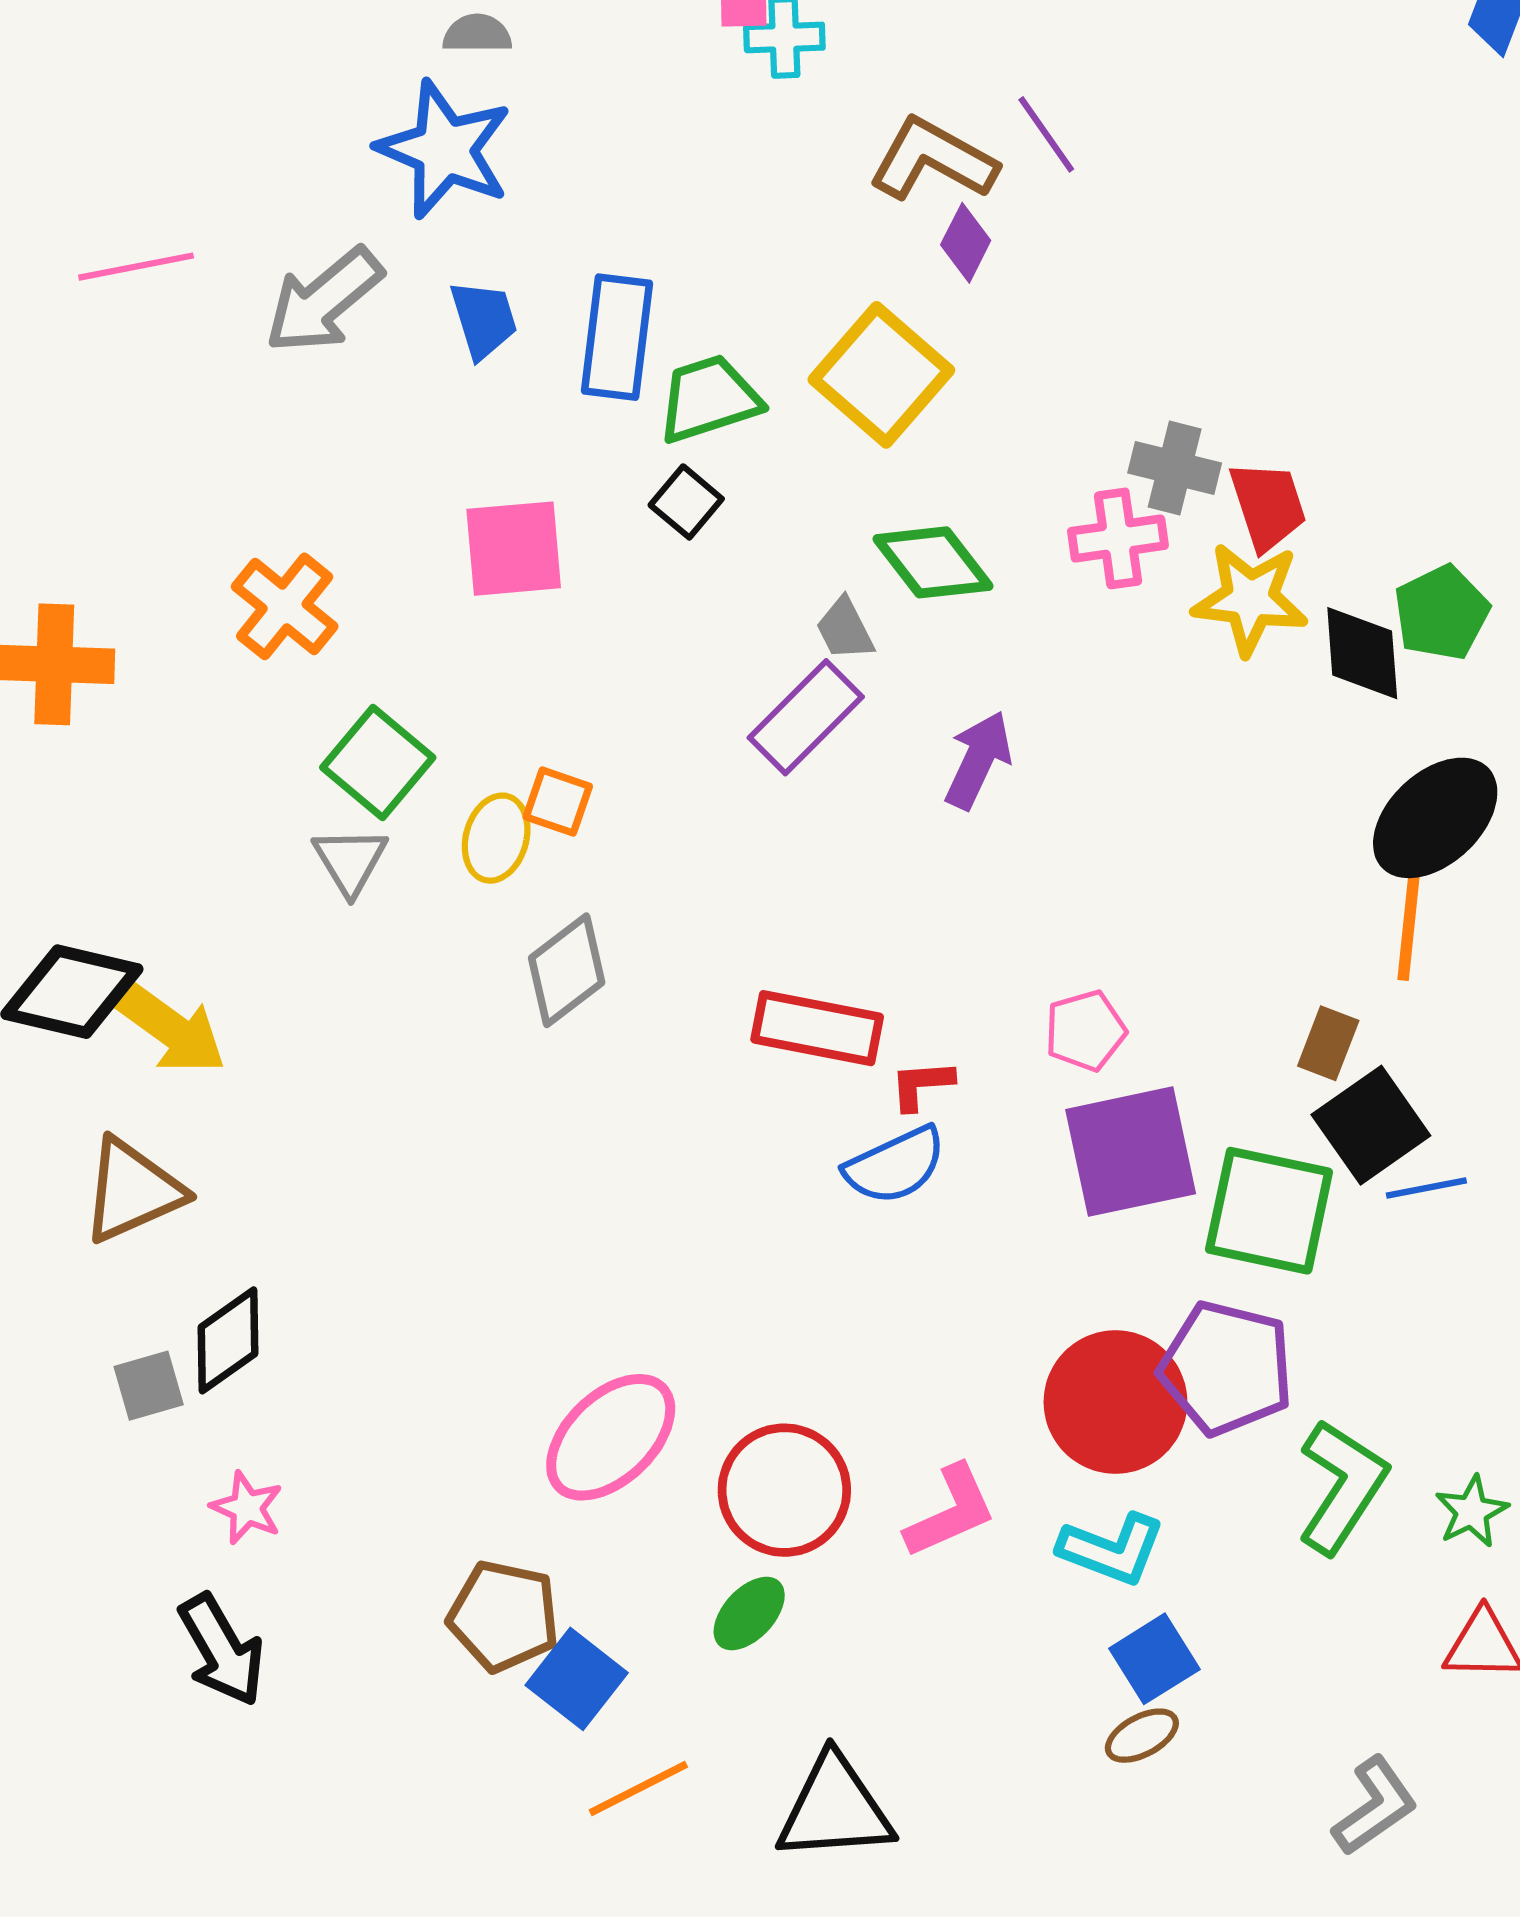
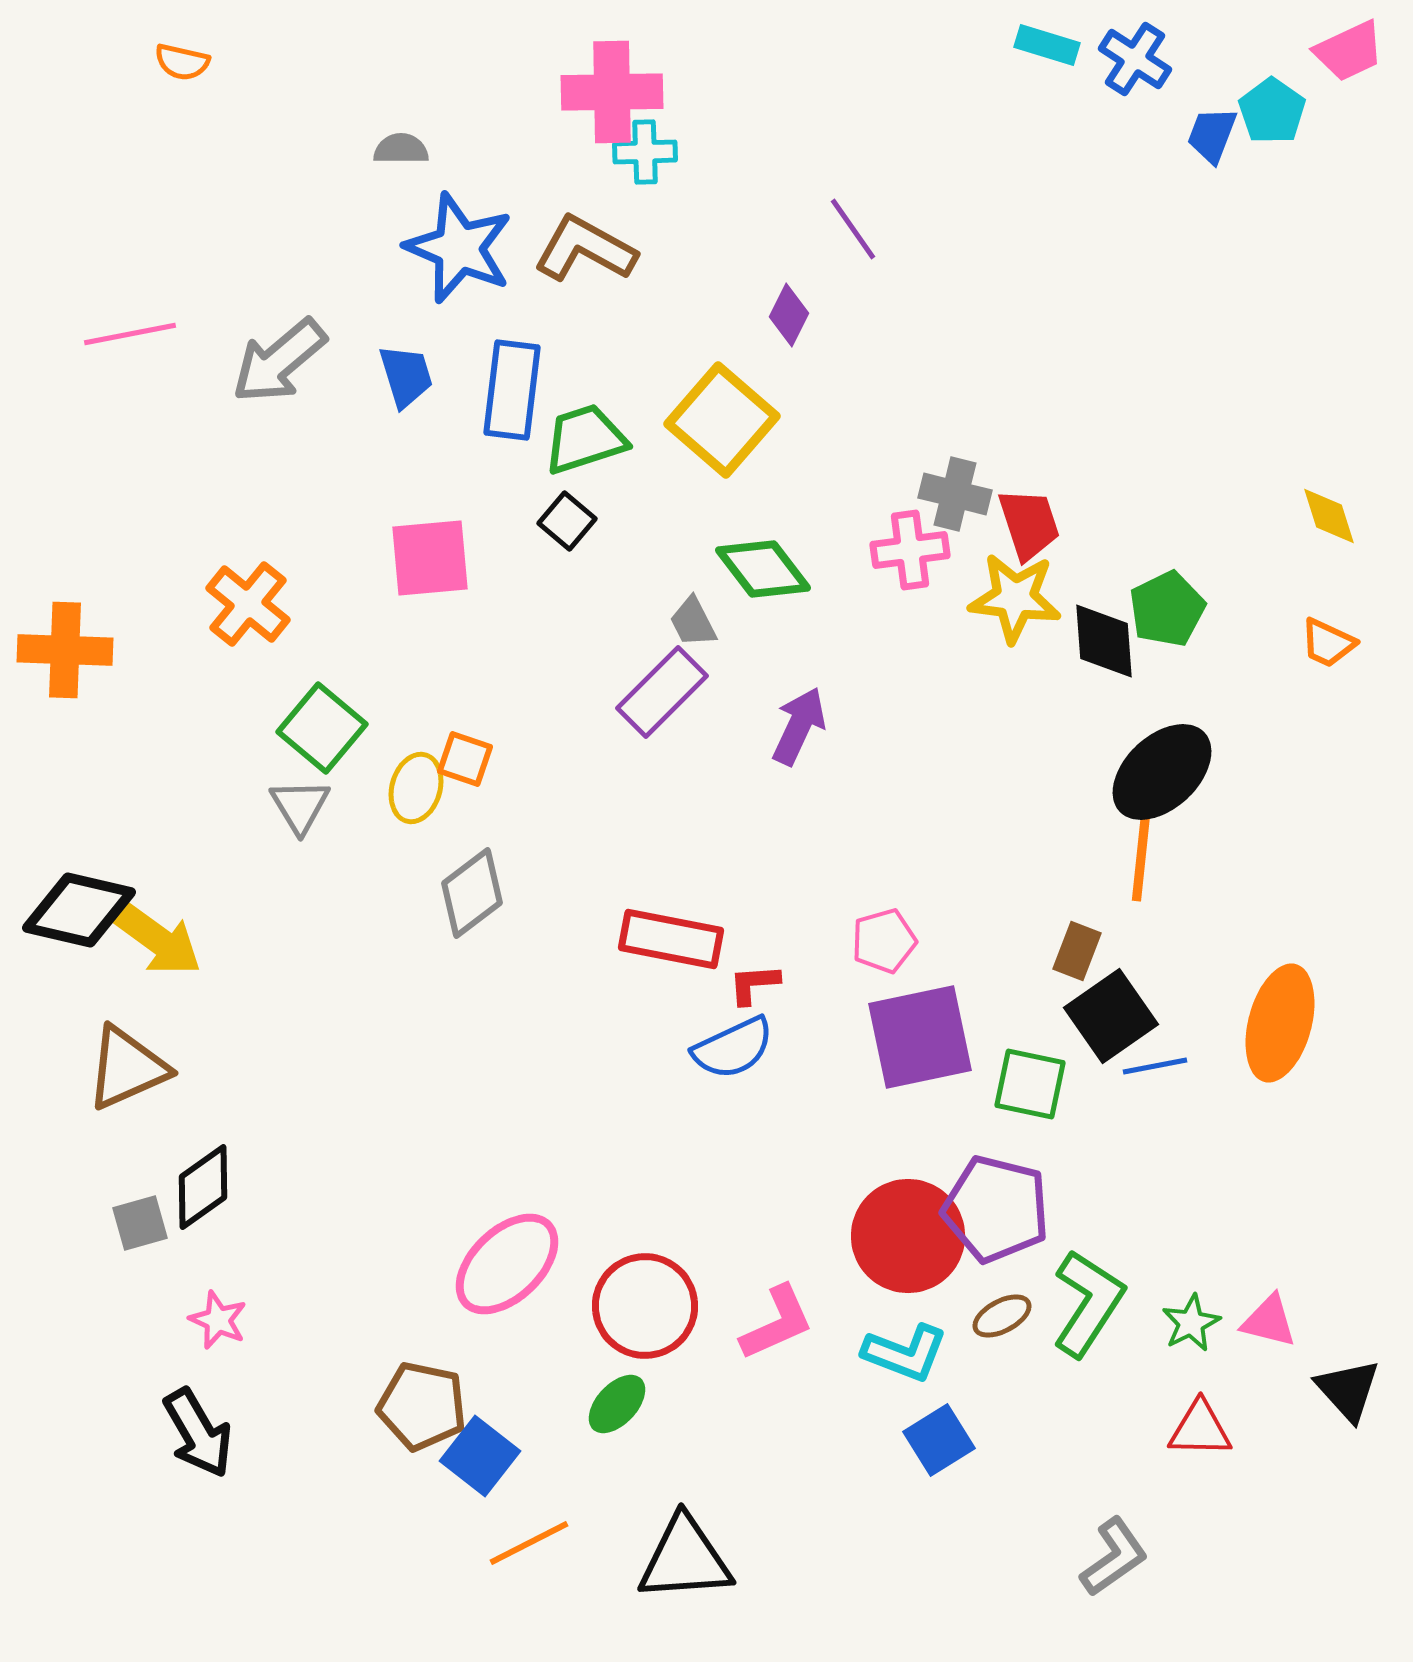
blue star: (445, 150) -> (459, 248), moved
brown L-shape: (933, 160) -> (585, 249), moved
green square: (1269, 1211) -> (1030, 1084), size x0.7
brown ellipse: (1142, 1736) -> (1002, 1316), moved

